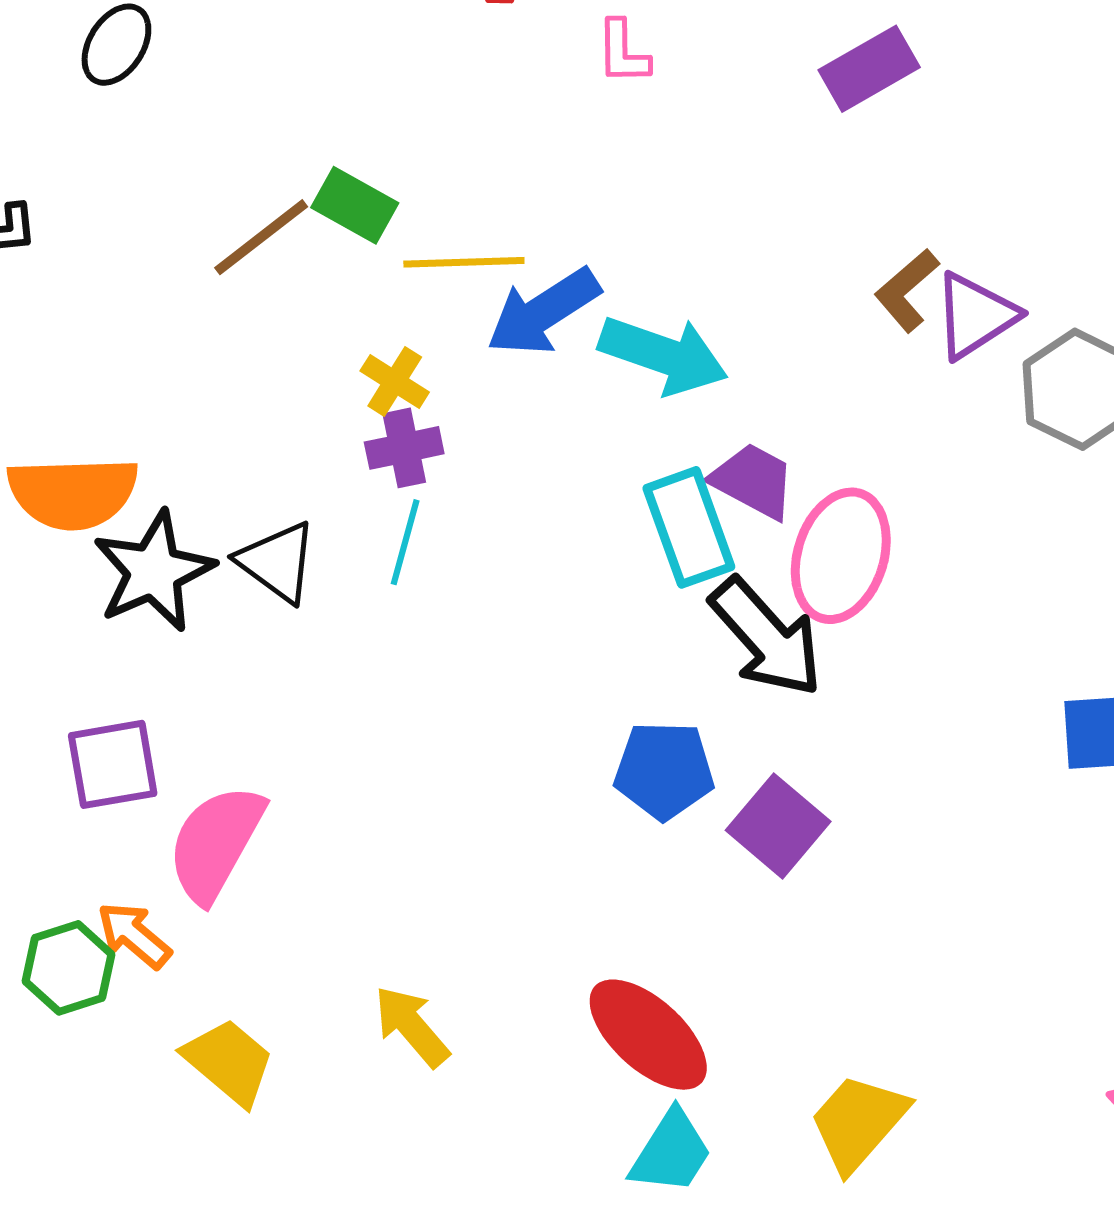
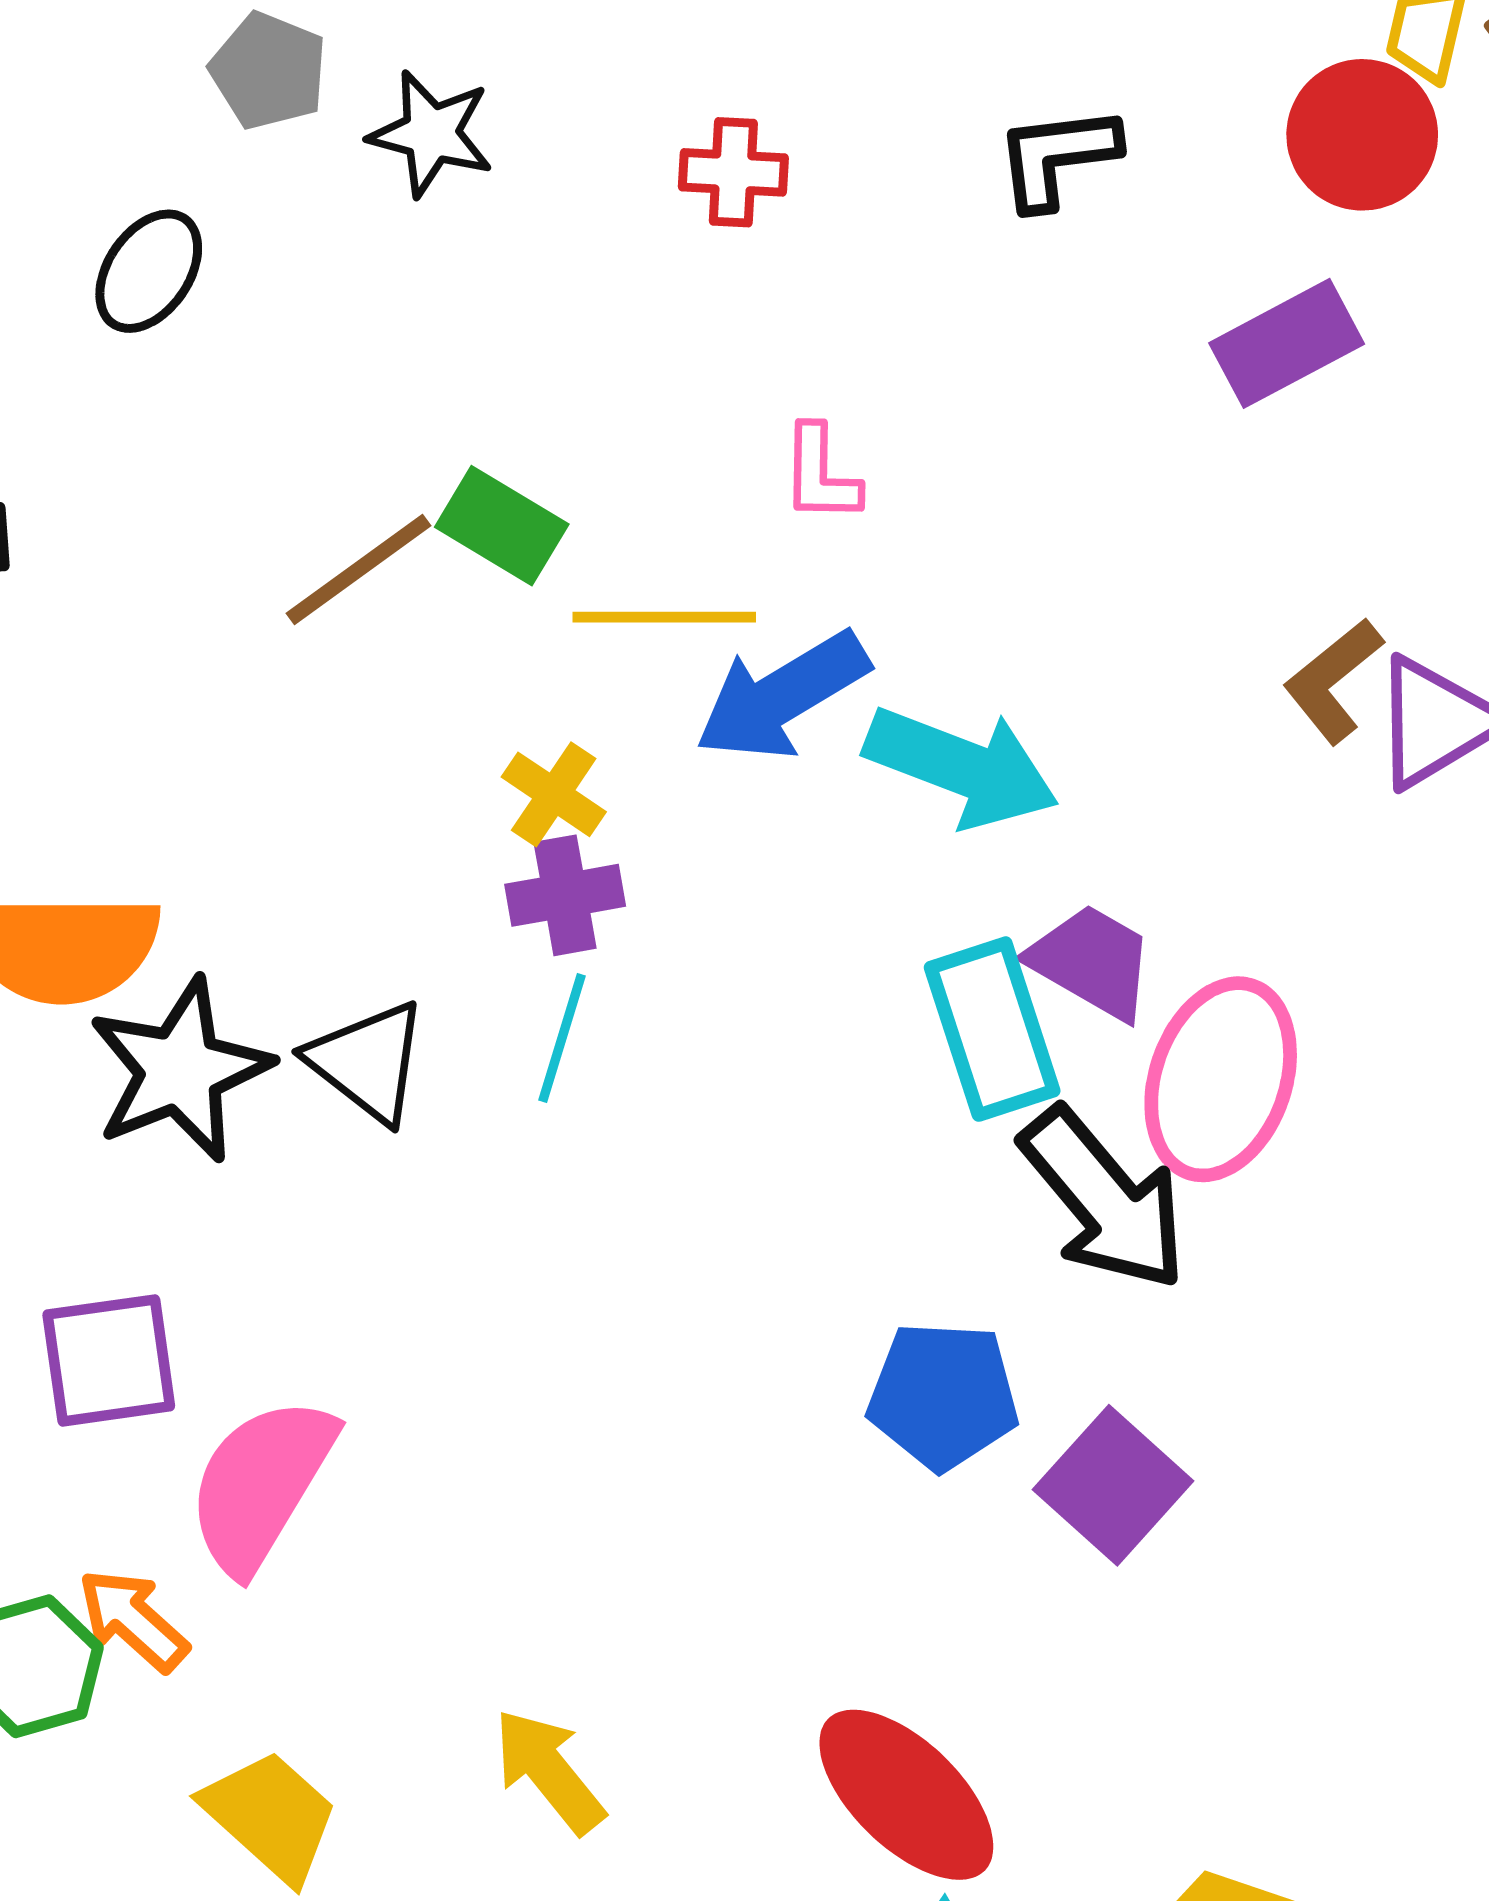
pink L-shape: (623, 52) -> (820, 474), moved

